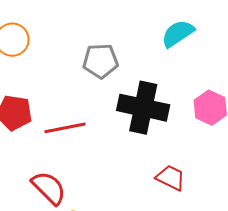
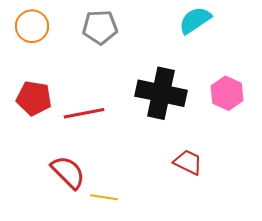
gray pentagon: (101, 61) -> (100, 27), moved

